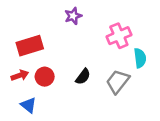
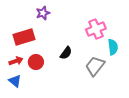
purple star: (73, 16) -> (43, 13), moved
black semicircle: (83, 77) -> (66, 53), moved
blue triangle: (28, 105) -> (15, 81), moved

